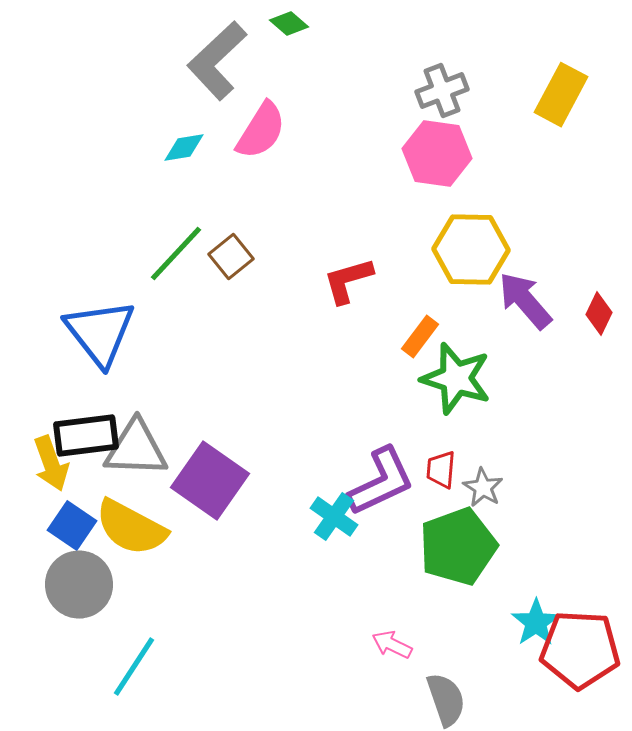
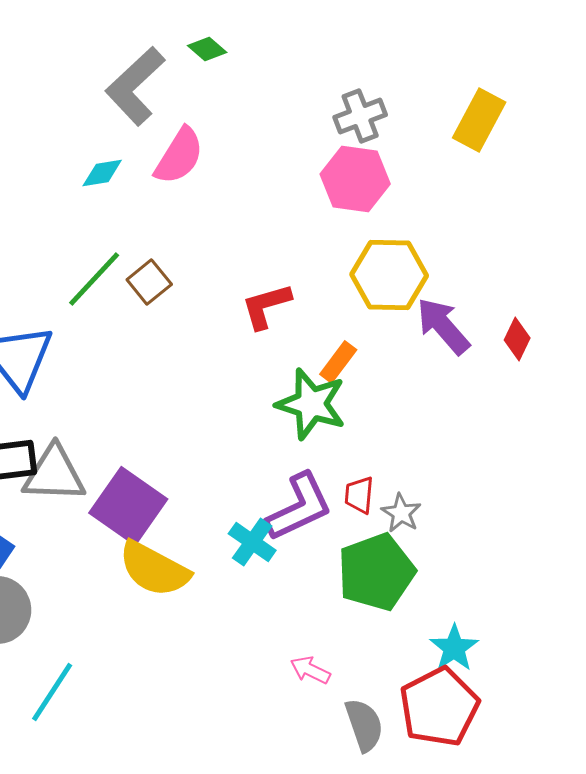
green star: (456, 379) -> (311, 404), moved
yellow semicircle: (131, 528) -> (154, 569), moved
red pentagon: (580, 650) -> (439, 707), moved, turned -30

